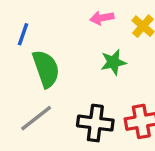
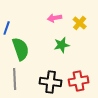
gray line: (36, 118) -> (15, 79), turned -55

